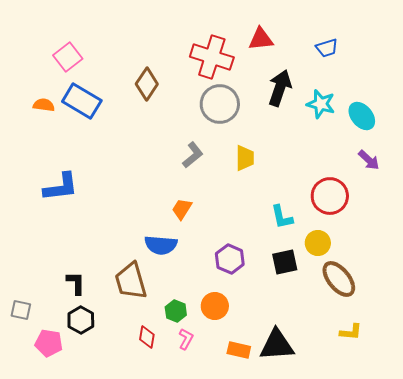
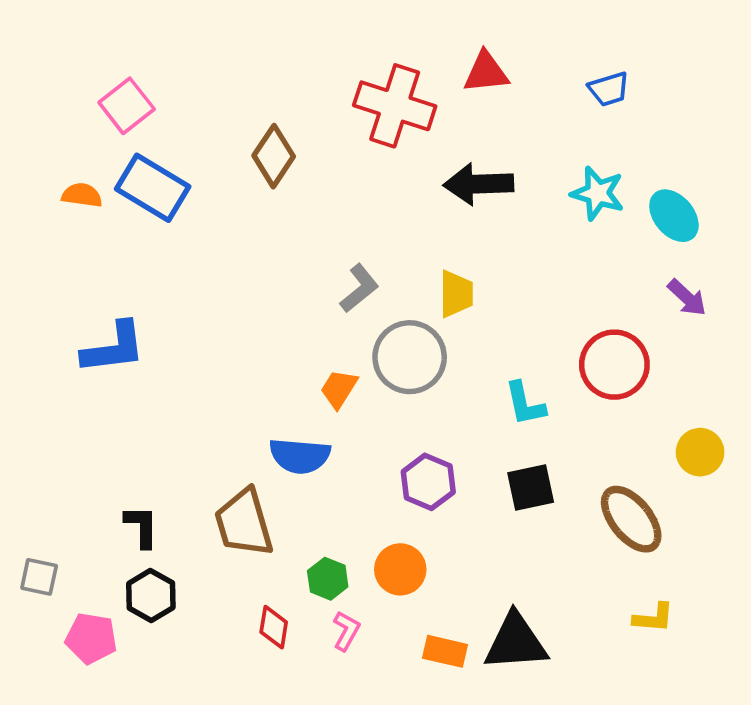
black arrow: (280, 88) -> (478, 184), moved, turned -111
gray circle: (220, 104) -> (410, 357), moved
yellow circle: (318, 243) -> (700, 452), moved

